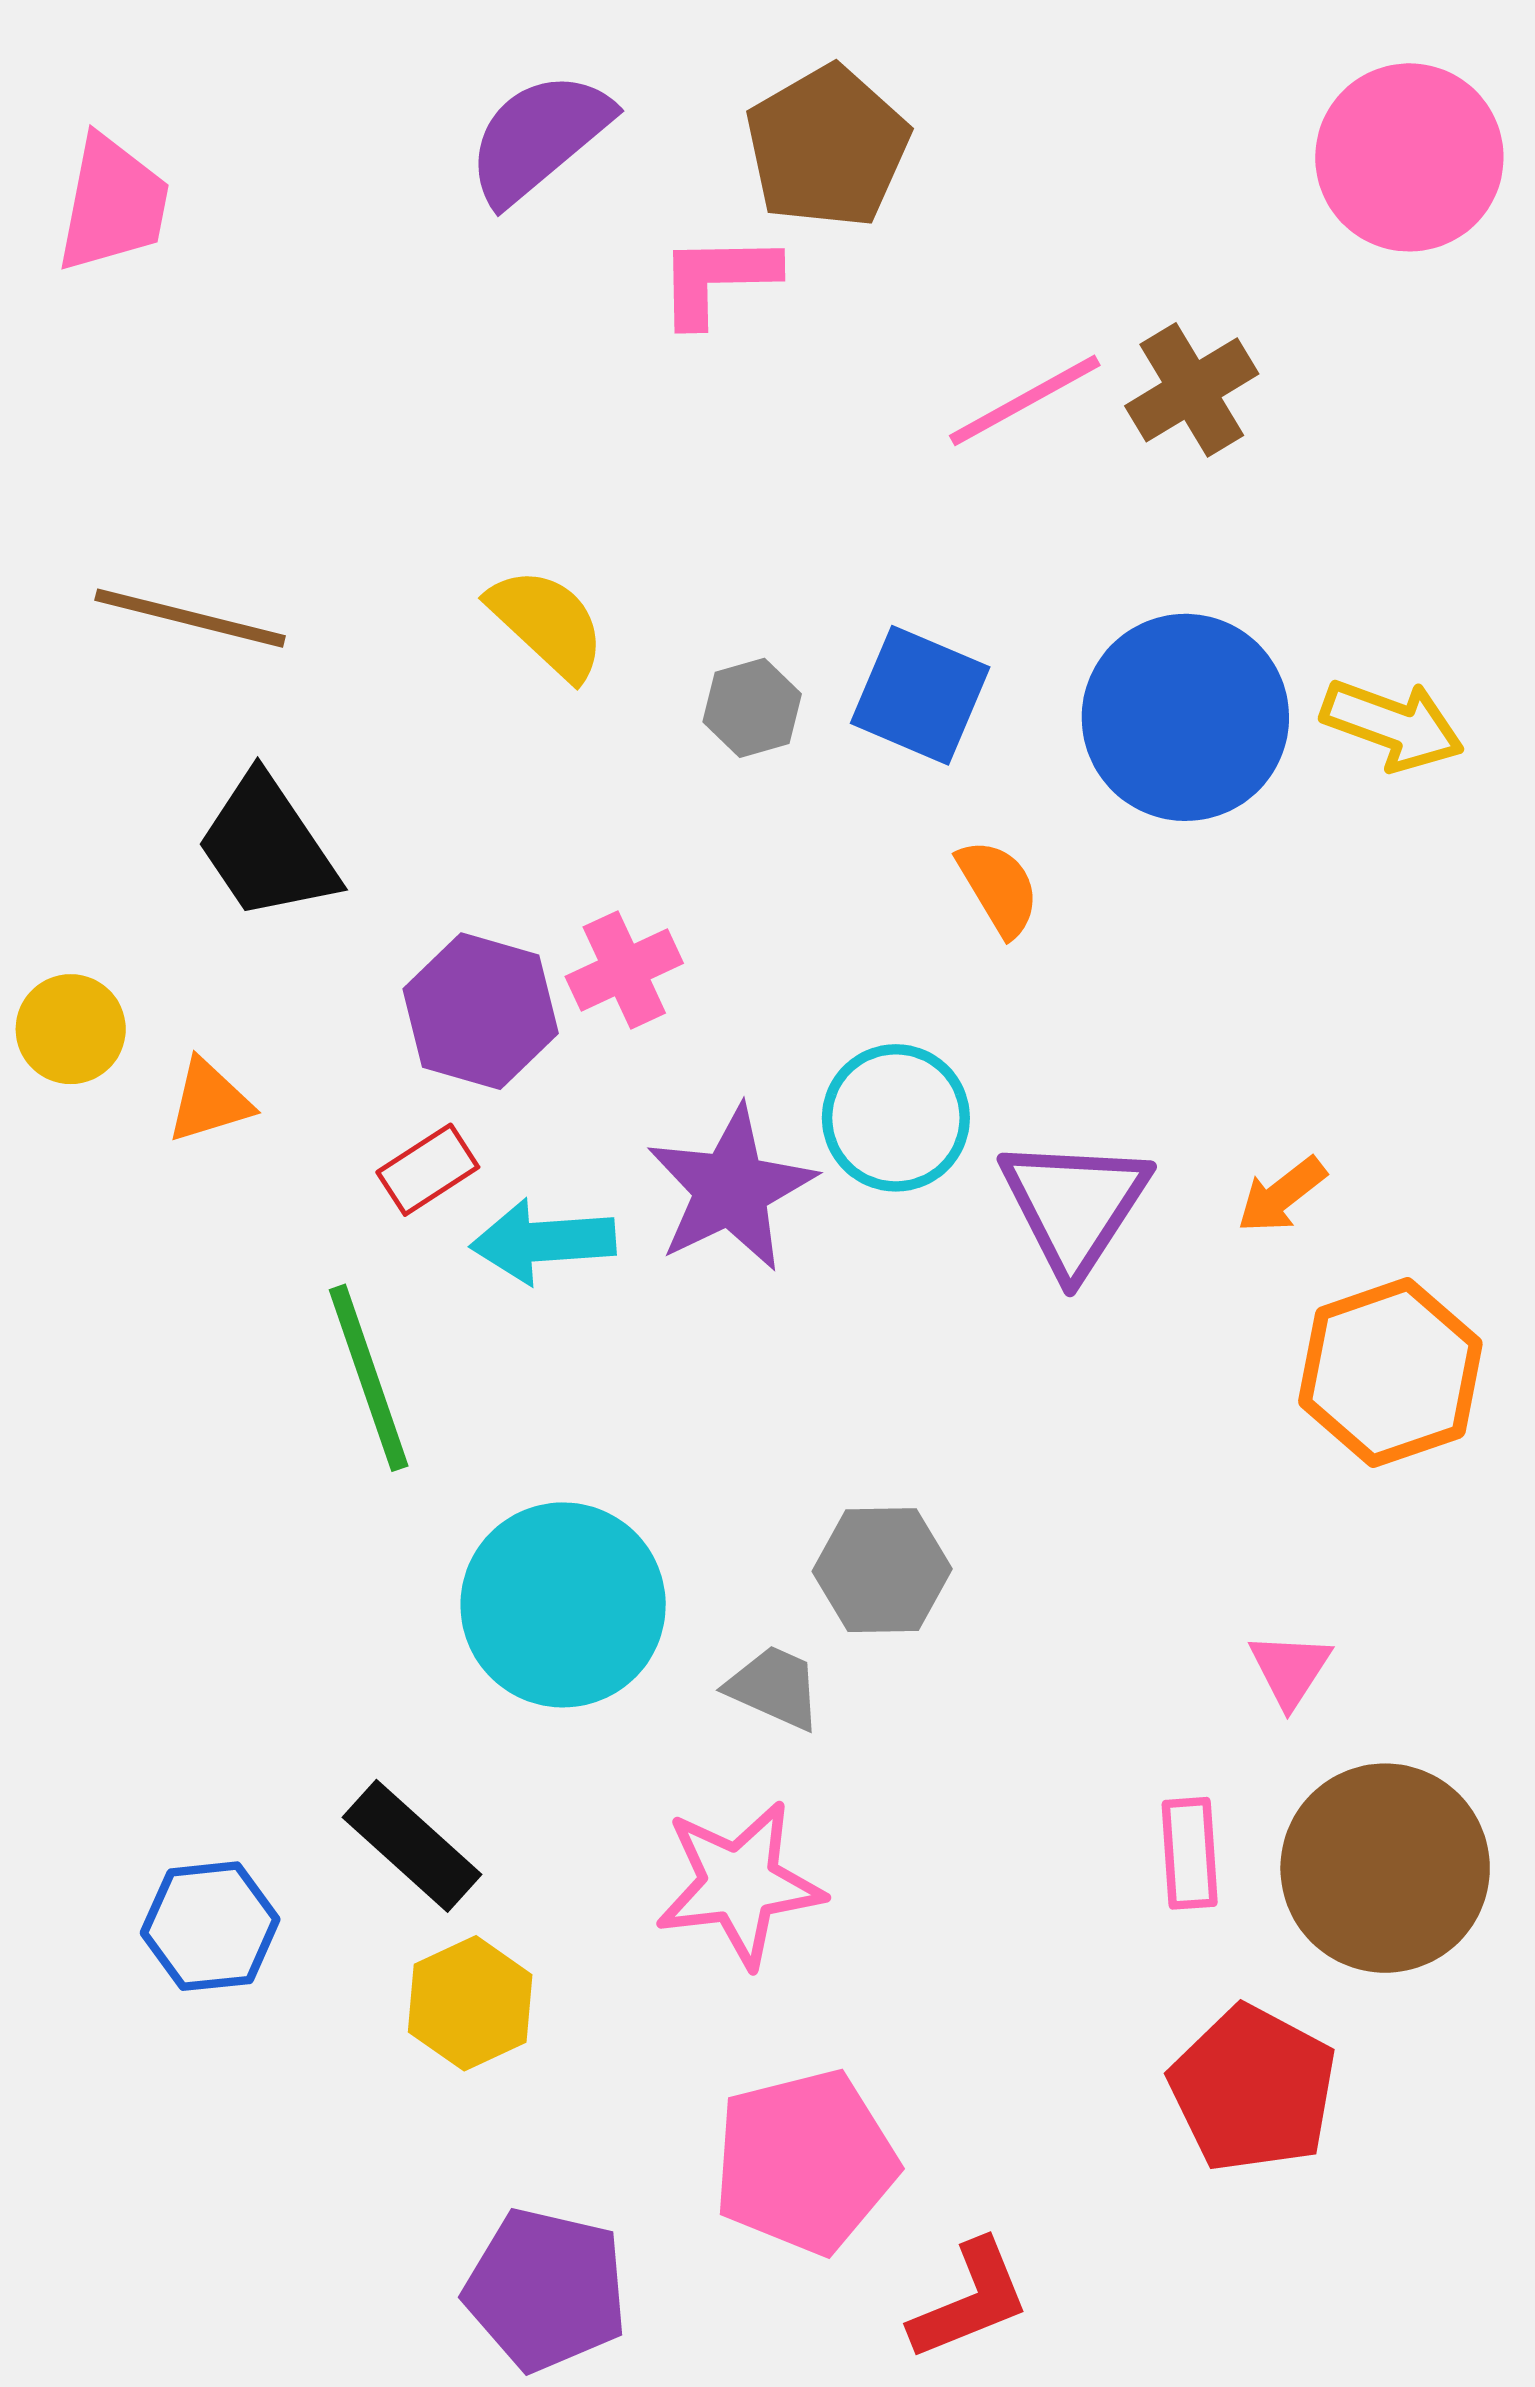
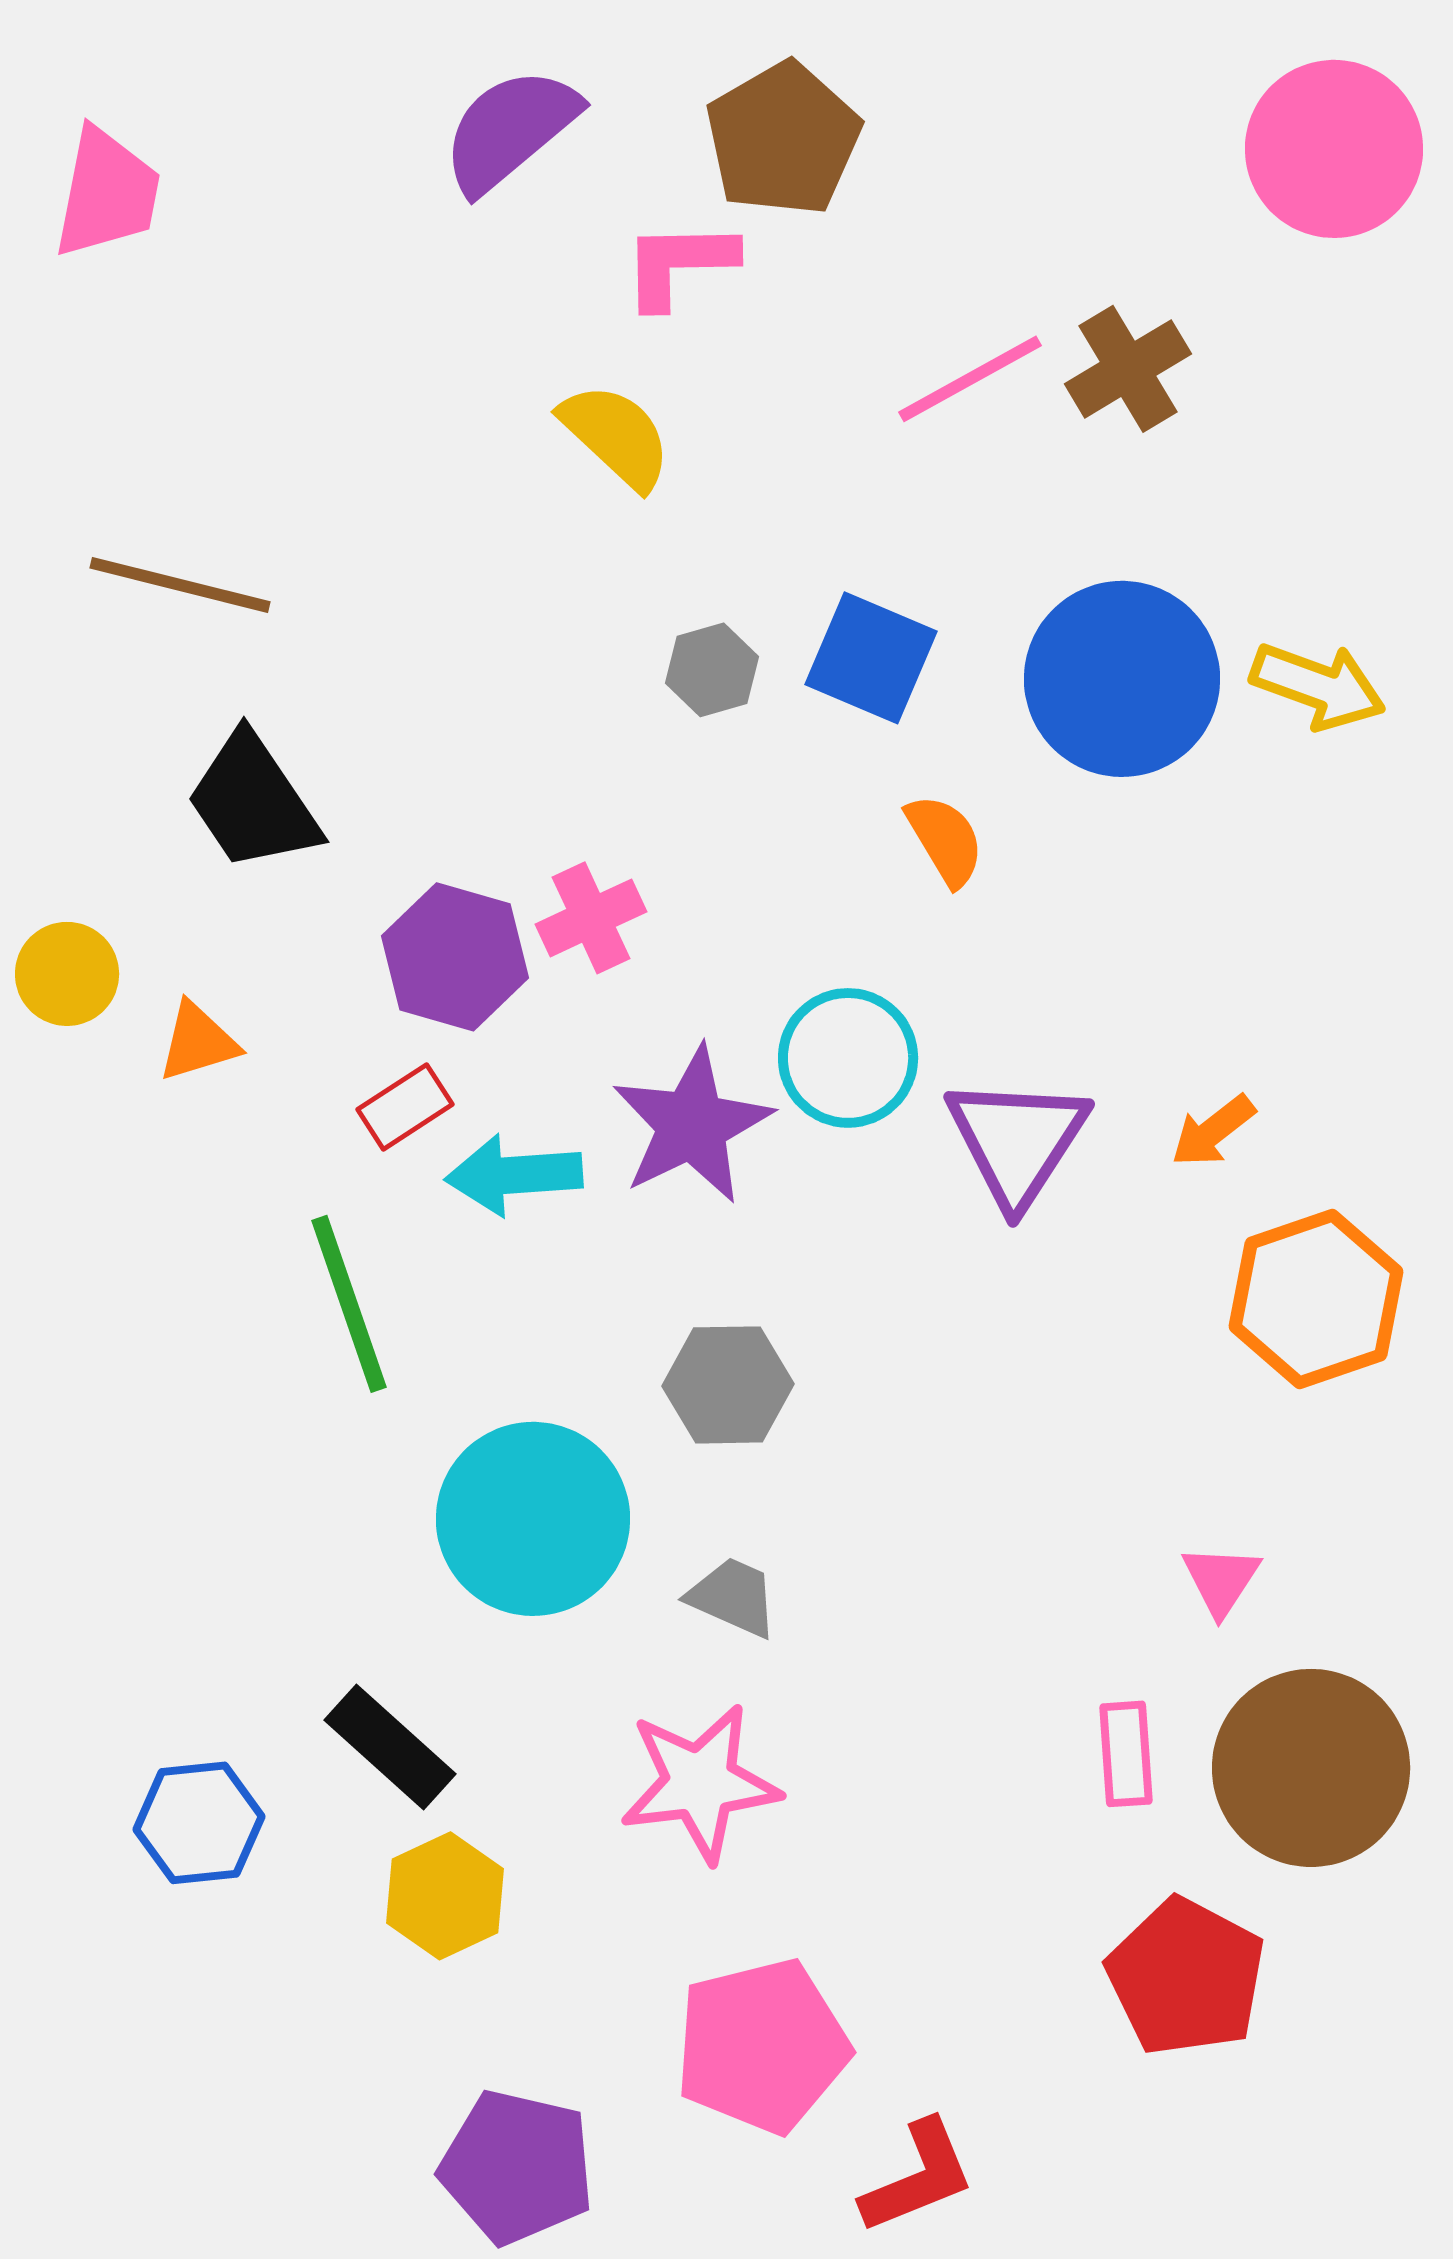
yellow semicircle: (547, 623) -> (616, 436), moved
gray hexagon: (882, 1570) -> (728, 1385), moved

